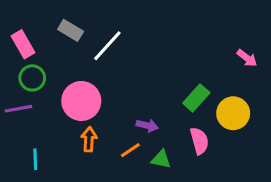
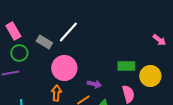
gray rectangle: (71, 30) -> (44, 42), moved
green rectangle: (196, 98) -> (126, 66), turned 48
pink circle: (81, 101) -> (64, 68), moved

